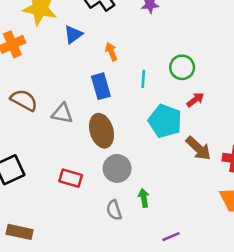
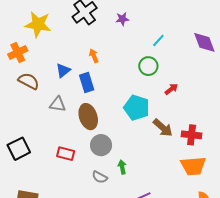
blue triangle: (73, 34) -> (63, 70), moved
cyan line: (143, 79) -> (158, 40), moved, turned 40
brown semicircle: (24, 100) -> (29, 81), moved
red arrow: (195, 100) -> (171, 89), moved
gray semicircle: (114, 210) -> (100, 177), turned -42

